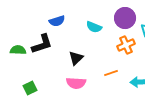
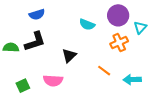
blue semicircle: (57, 21) -> (37, 14), moved
orange line: (111, 73) -> (104, 71), turned 56
pink semicircle: (76, 83) -> (53, 81), moved

